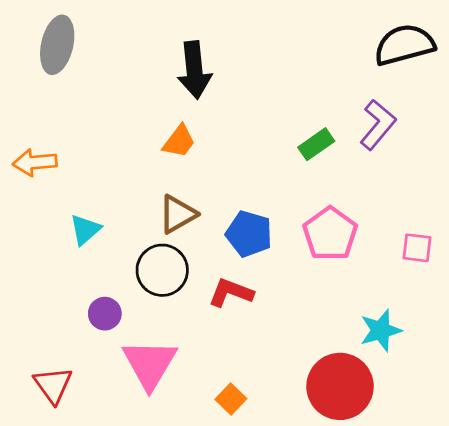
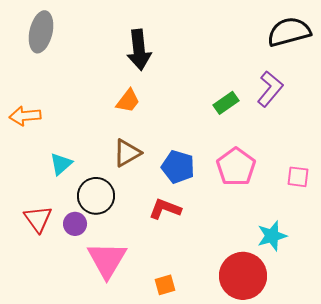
black circle: (162, 270) -> (96, 196), moved
red triangle: (53, 385) -> (38, 219), moved
orange square: (231, 399) -> (165, 285), turned 30

